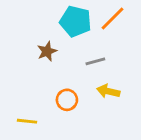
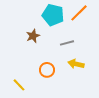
yellow line: (27, 121) -> (19, 85), turned 40

